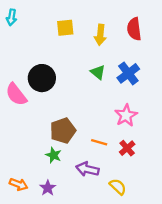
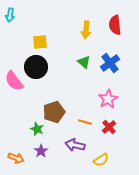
yellow square: (65, 28) -> (40, 42), moved
green star: (54, 155) -> (37, 129), moved
yellow semicircle: (118, 187) -> (101, 160), turned 105
purple star: (48, 188) -> (41, 151), moved

